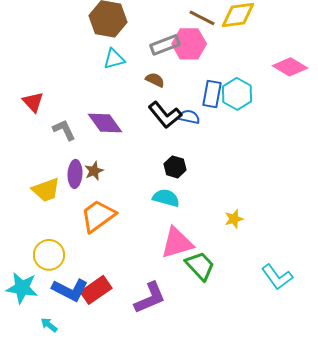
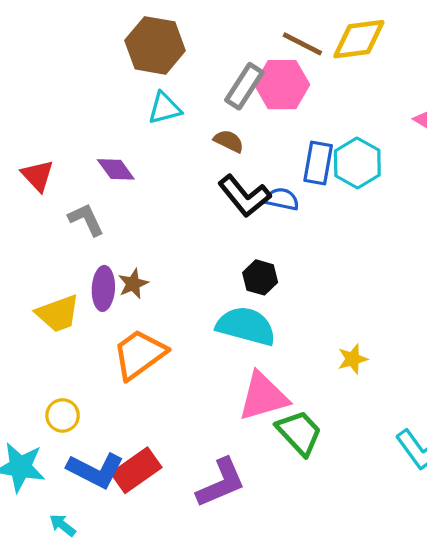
gray rectangle: (165, 45) -> (244, 86), turned -36
purple diamond: (105, 123) -> (116, 169), moved, size x0.7
cyan semicircle: (166, 198) -> (246, 326), size x1.4
yellow circle: (49, 255) -> (63, 415), size x0.7

